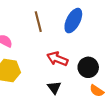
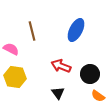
brown line: (38, 22) -> (32, 31), moved

